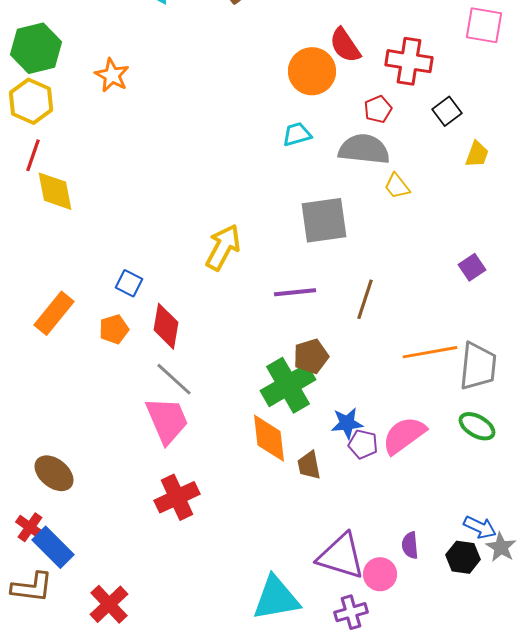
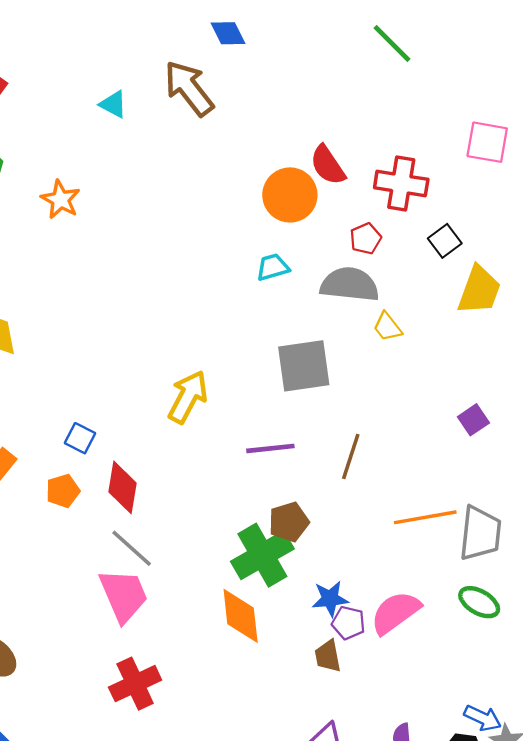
yellow trapezoid: (477, 154) -> (479, 290), size x1.6
brown trapezoid: (309, 465) -> (328, 656), moved

